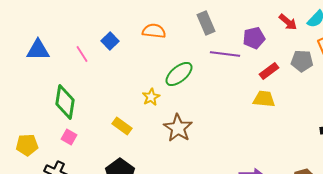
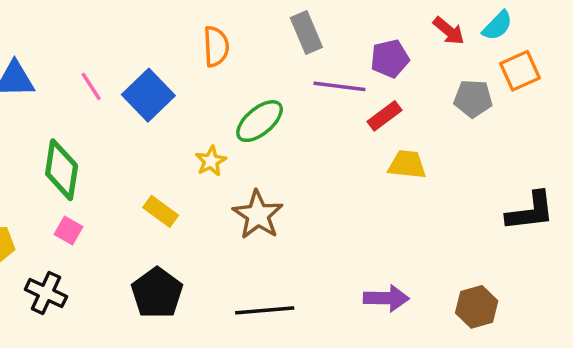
orange semicircle: (154, 31) -> (216, 46), turned 80
blue square: (110, 41) -> (148, 95), moved, size x1.6
red rectangle: (269, 71) -> (385, 116), moved

